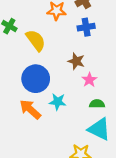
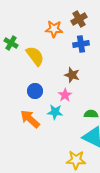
blue circle: (36, 79) -> (35, 91), size x0.6
pink star: (89, 80) -> (65, 95), moved

